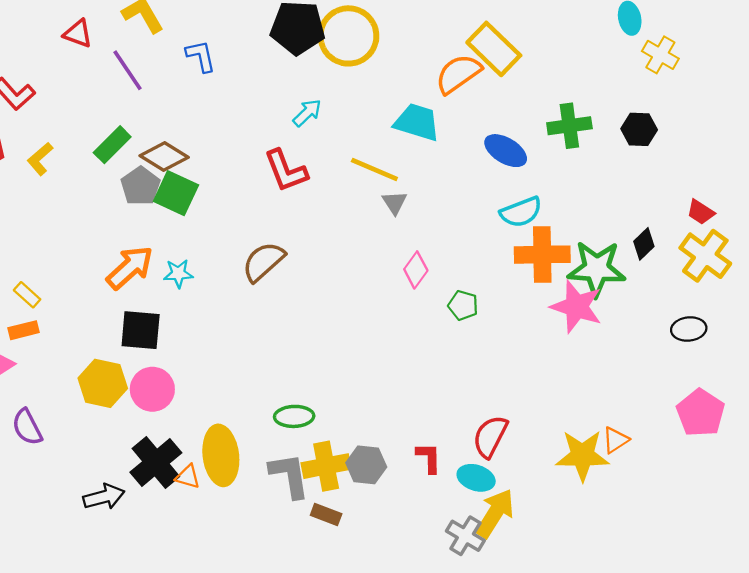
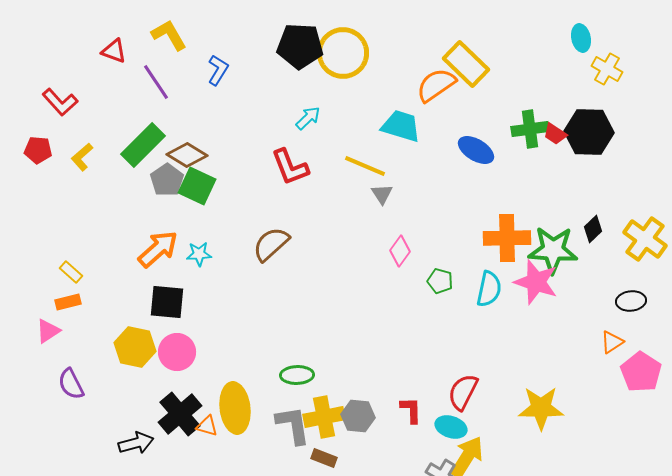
blue L-shape: (201, 56) -> (218, 70), turned 44
black hexagon: (639, 129) -> (589, 132), size x1.6
green rectangle: (112, 145) -> (143, 145), size x1.4
cyan semicircle: (521, 212) -> (489, 289), moved, turned -57
red trapezoid: (701, 212) -> (555, 134), moved
orange triangle: (615, 440) -> (612, 342), moved

